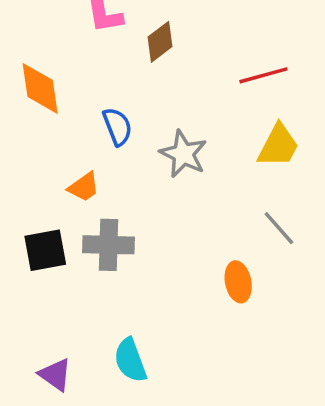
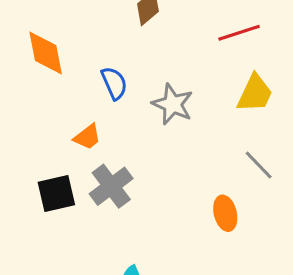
gray cross: (109, 245) -> (111, 186), turned -36

